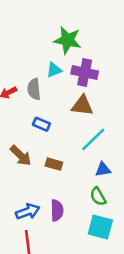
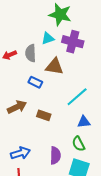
brown triangle: (82, 106) -> (54, 66), moved
brown arrow: (21, 156) -> (17, 107), turned -72
purple semicircle: (57, 210) -> (55, 155), moved

